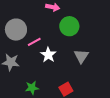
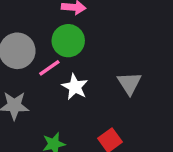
green circle: (69, 26) -> (68, 41), moved

